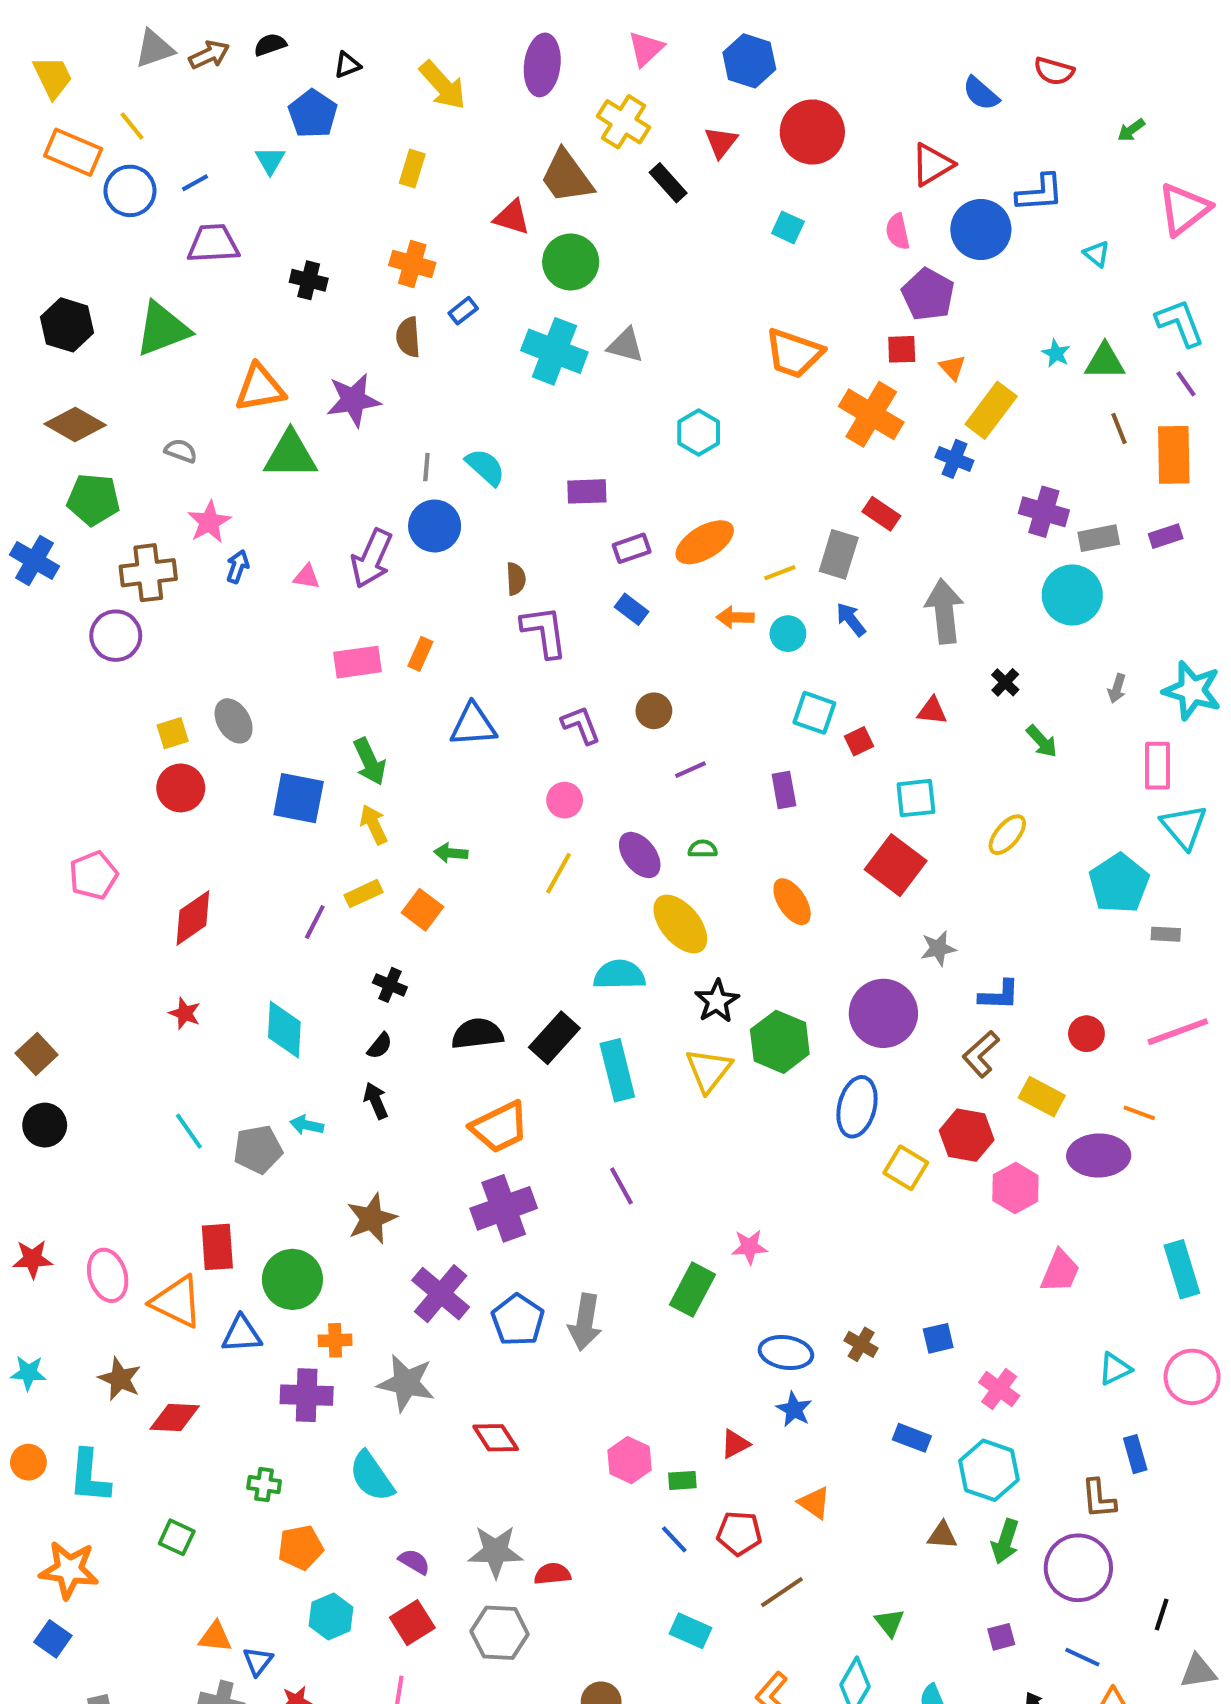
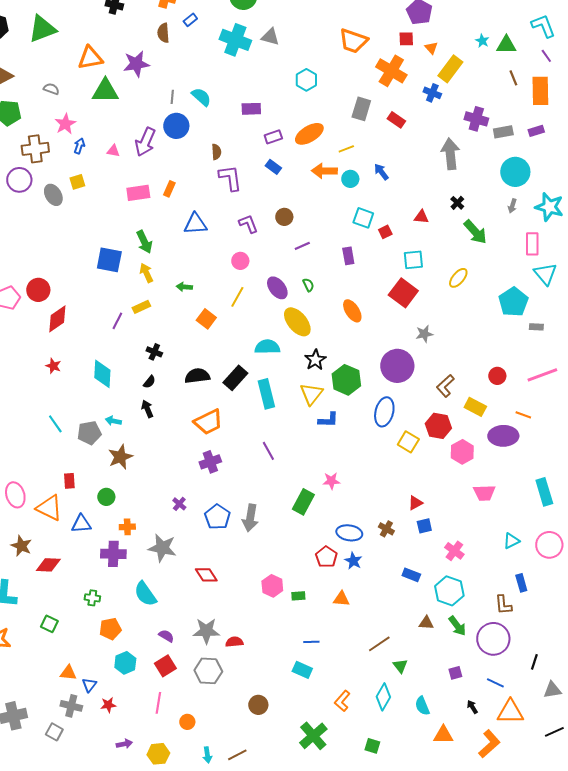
gray rectangle: (839, 554) -> (361, 109), moved
cyan circle: (1072, 595) -> (515, 172), moved
gray arrow: (944, 611) -> (450, 154), moved
orange arrow: (735, 617) -> (324, 171), size x1.4
gray ellipse: (234, 721) -> (53, 195), moved
yellow square: (173, 733) -> (77, 182), moved
green arrow: (1042, 741) -> (475, 232), size x1.5
red circle: (181, 788) -> (38, 290), moved
green semicircle: (703, 849) -> (308, 285), turned 64
orange square: (422, 910) -> (206, 319), moved
blue L-shape: (999, 995) -> (328, 420), moved
purple cross: (504, 1208) -> (210, 462), size x0.7
brown star: (372, 1218) -> (120, 457), moved
red rectangle: (217, 1247) -> (69, 481), size x0.7
pink trapezoid: (1060, 1271) -> (484, 493), turned 65
green circle: (292, 1279) -> (106, 497), size x0.6
purple cross: (441, 1294) -> (179, 504), size x0.5
red triangle: (735, 1444) -> (415, 503), moved
orange triangle: (814, 1503) -> (341, 599), moved, turned -30
red pentagon: (739, 1533) -> (326, 557), moved, turned 30
blue line: (674, 1539) -> (311, 642), moved, turned -49
green arrow: (1005, 1541) -> (457, 626), turned -55
brown line: (782, 1592) -> (379, 644), moved

